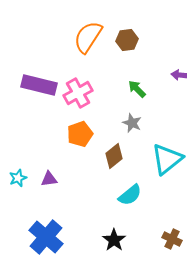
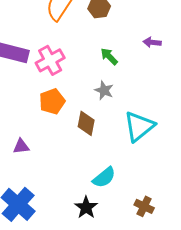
brown diamond: (114, 156) -> (86, 123), turned -40
cyan semicircle: (130, 195) -> (104, 177), moved

